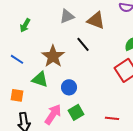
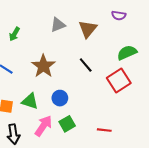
brown triangle: (96, 20) -> (88, 29), turned 48
black line: (83, 44) -> (86, 65), moved
green triangle: (40, 79) -> (30, 101), moved

